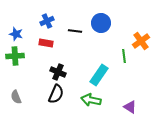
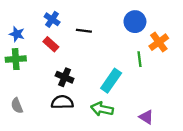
blue cross: (47, 21) -> (52, 19), turned -32
blue circle: (101, 23) -> (135, 22), moved
red rectangle: (46, 43) -> (51, 44), turned 32
black semicircle: (56, 94) -> (62, 102), turned -114

